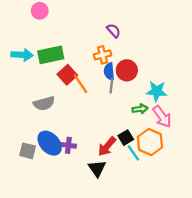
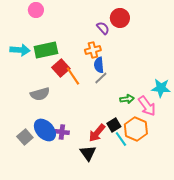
red circle: (127, 70) -> (120, 18), moved
gray line: (111, 86) -> (101, 78), turned 40
cyan star: (157, 91) -> (161, 88), moved
gray square: (28, 151) -> (25, 137), turned 35

